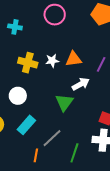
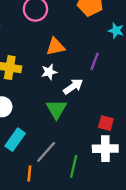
orange triangle: (74, 59) -> (55, 47), moved
white star: (52, 61) -> (49, 72), moved

